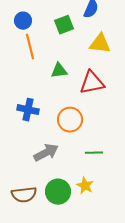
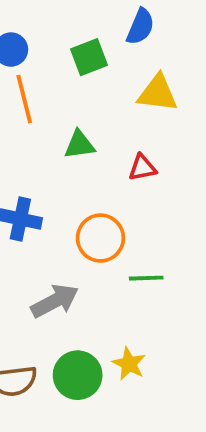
red triangle: (92, 83) -> (142, 168), size x0.6
green line: (94, 153) -> (146, 278), moved

